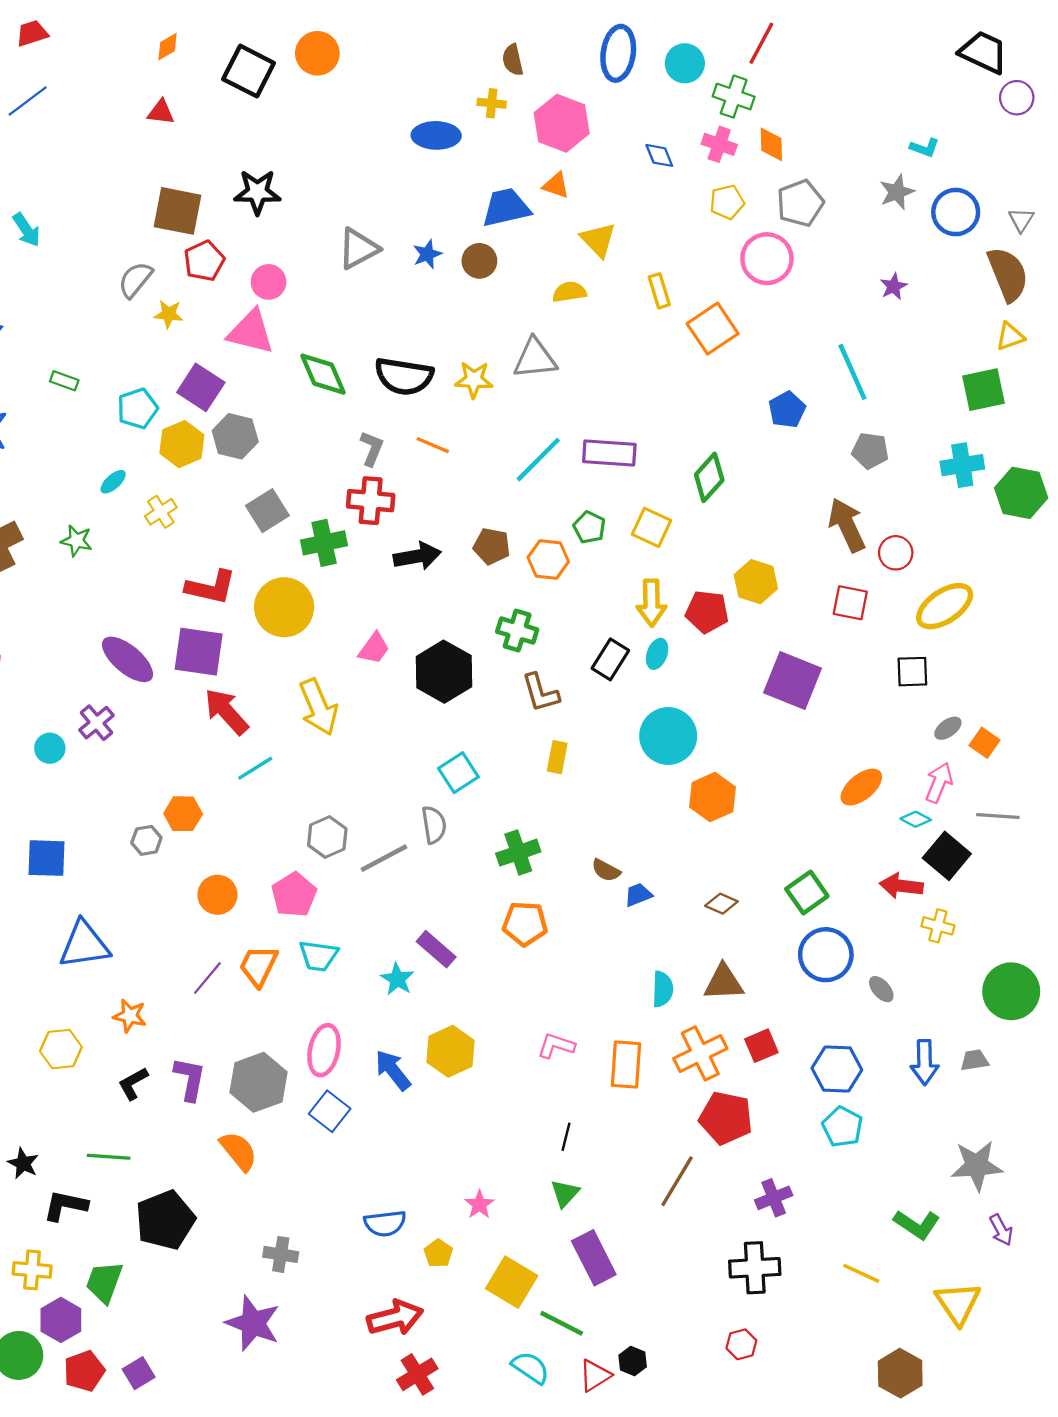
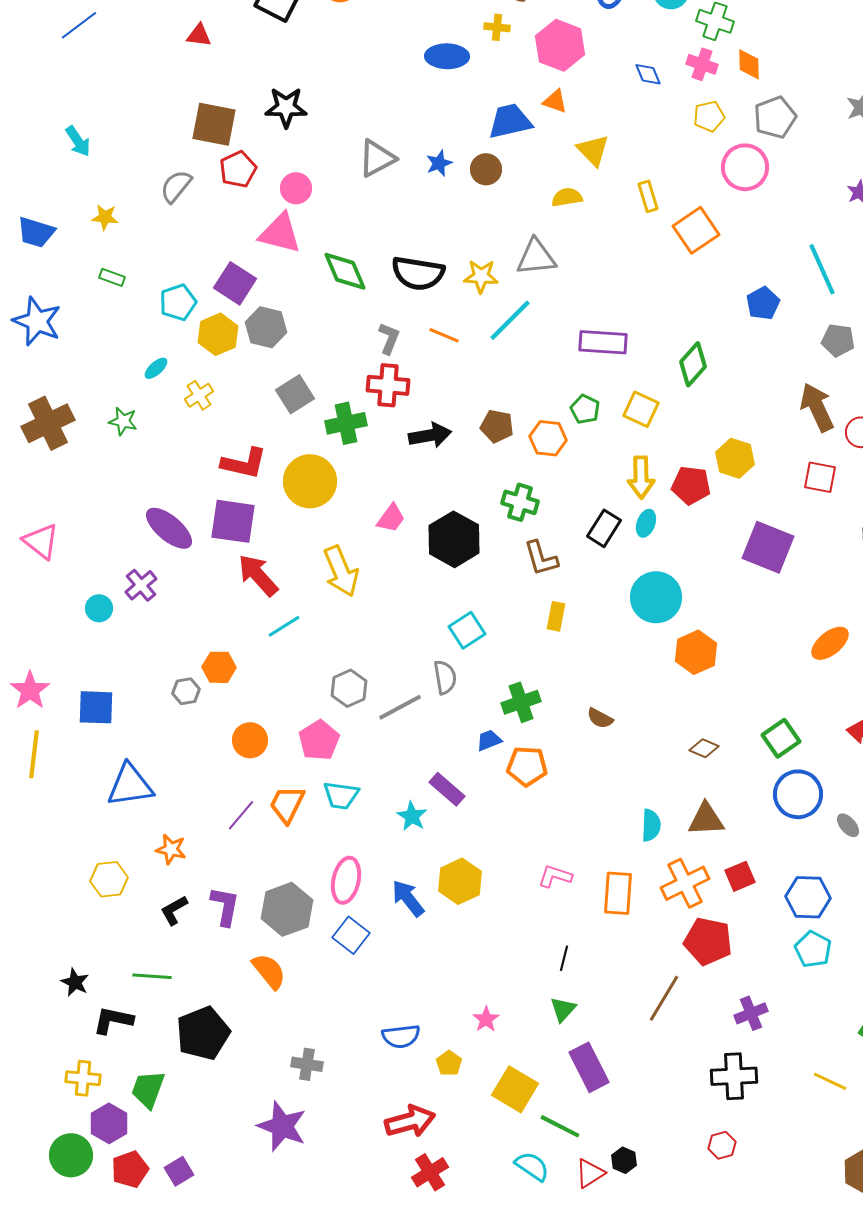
yellow star: (169, 314) -> (105, 217), moved
cyan line: (538, 460) -> (510, 320), moved
blue trapezoid: (638, 895) -> (489, 740), moved

